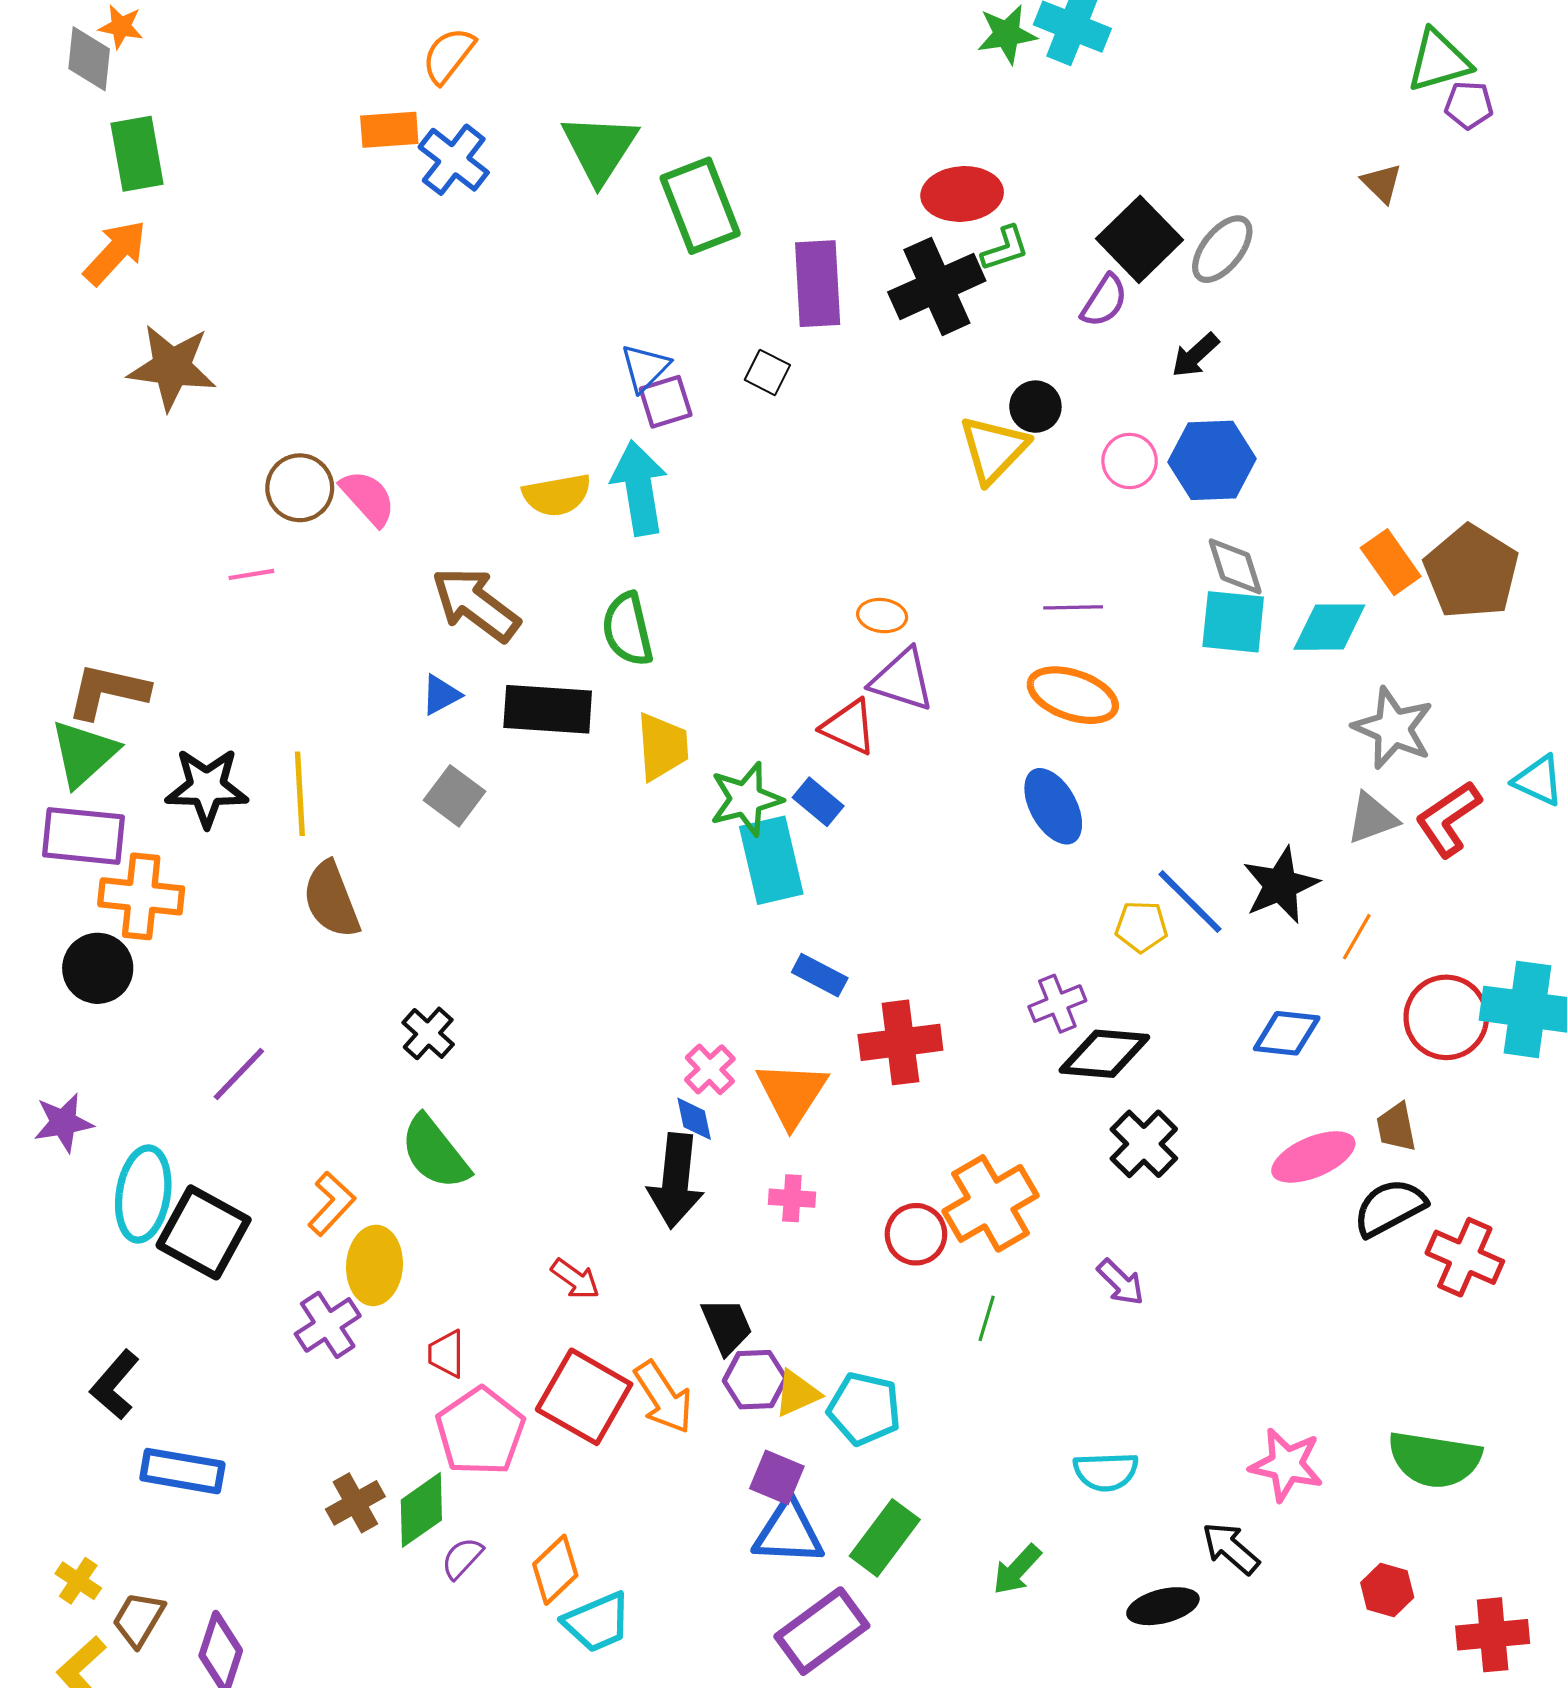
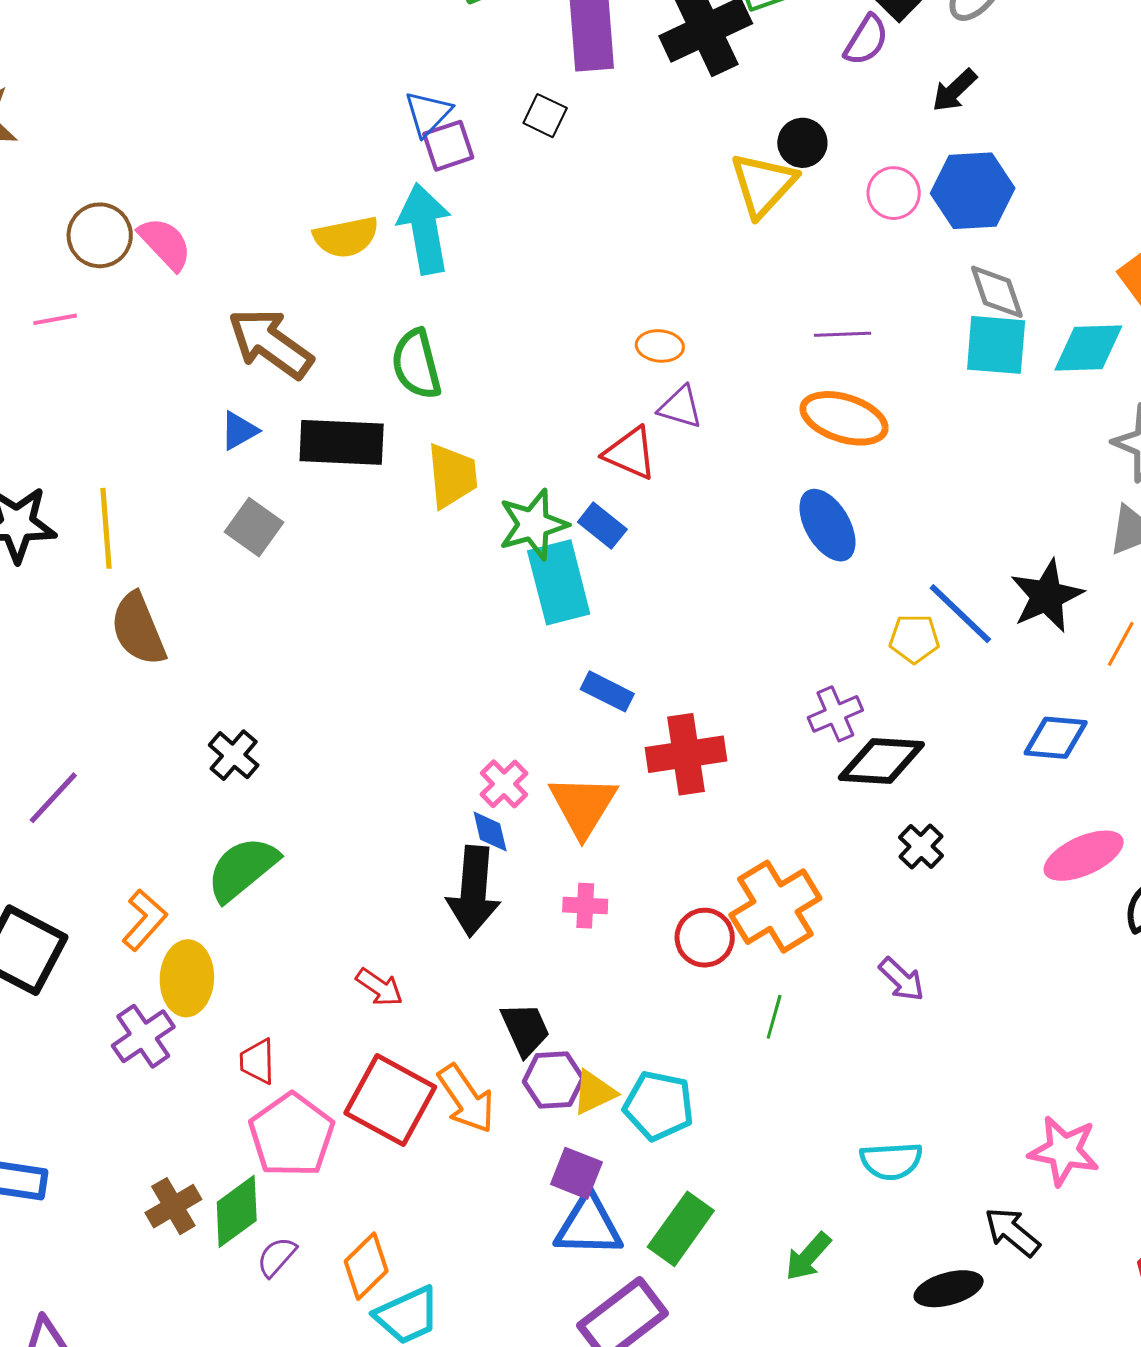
purple triangle: (902, 680) -> (680, 407), size x0.7
black cross: (1144, 1144) -> (921, 846), size x0.7
green semicircle: (435, 1152) -> (242, 869), turned 90

